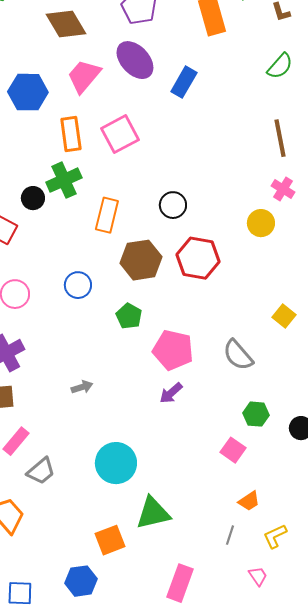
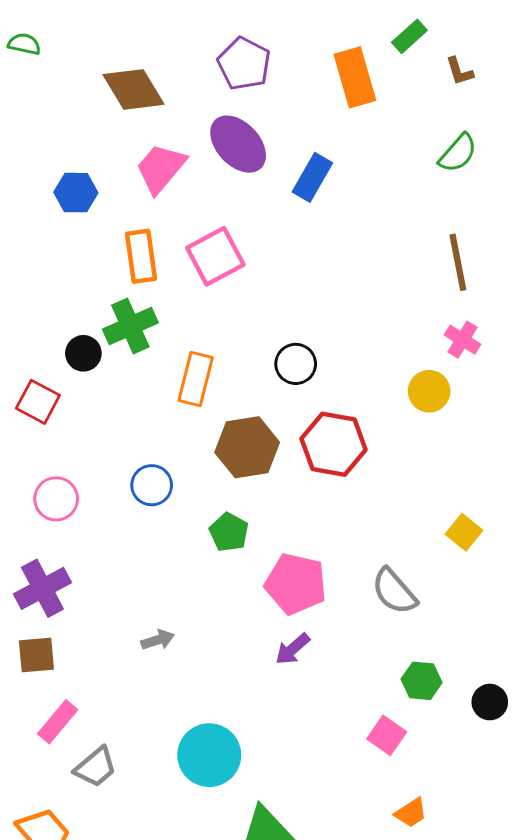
blue hexagon: (28, 92) -> (76, 193), size x0.7

